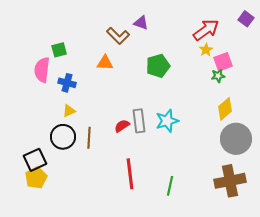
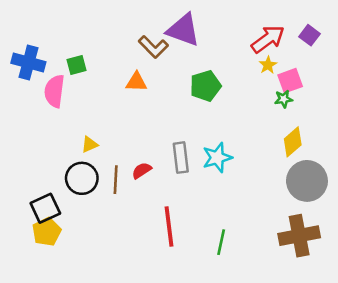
purple square: (246, 19) -> (310, 35), moved
purple triangle: (141, 23) -> (183, 30), size x1.8
blue cross: (67, 83) -> (28, 62), moved, size x1.4
red semicircle: (122, 126) -> (142, 171), moved

